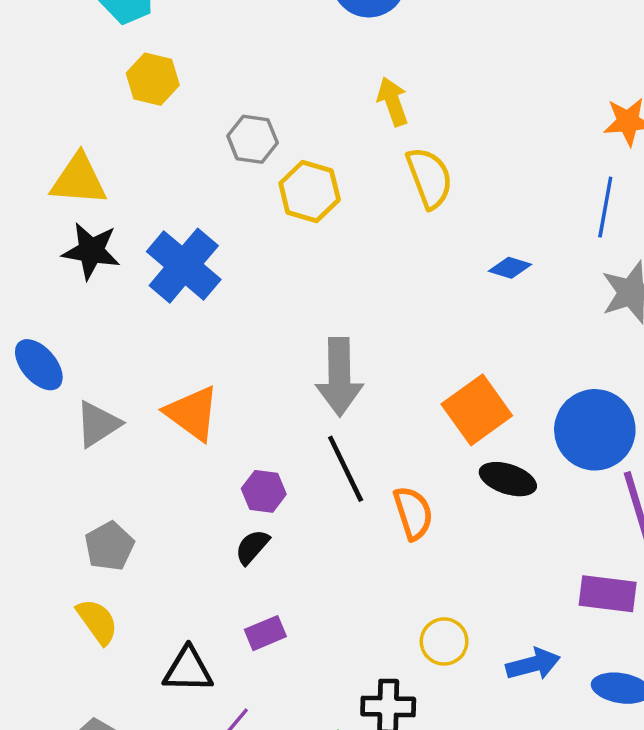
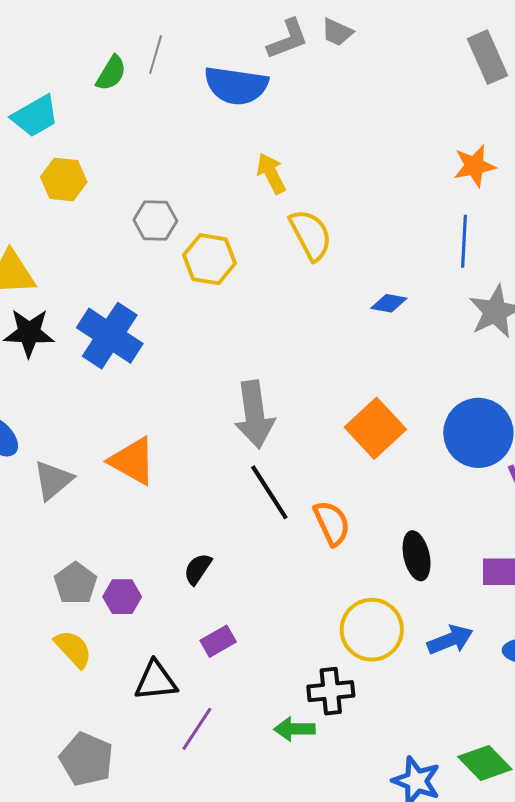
black ellipse: (508, 479) -> (417, 556), moved, turned 66
purple hexagon: (264, 491) -> (122, 597), moved
yellow circle: (444, 641) -> (372, 630), size x1.5

